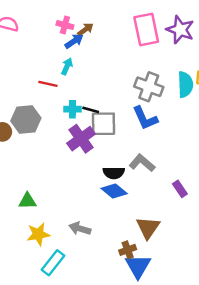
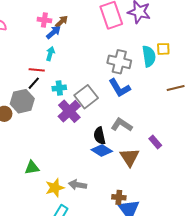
black line: (91, 110) -> (34, 83), moved, turned -56
gray square: (104, 124) -> (86, 97), turned -30
black semicircle: (114, 173) -> (100, 136), turned 84
brown triangle: (148, 228) -> (129, 157), moved
yellow star: (38, 234) -> (55, 188), moved
brown cross: (128, 250) -> (119, 197), turned 32

